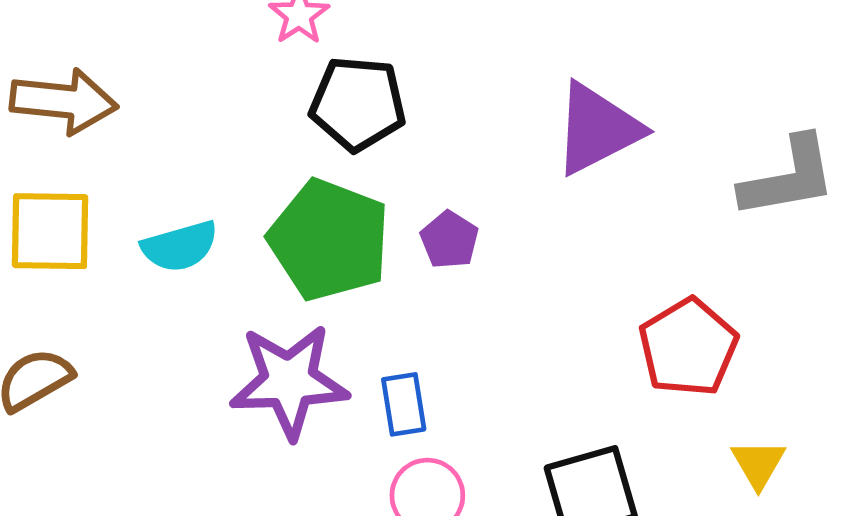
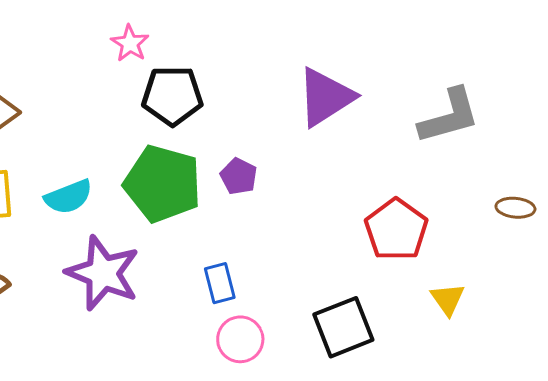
purple star: (289, 381) -> (103, 273), moved, turned 30

